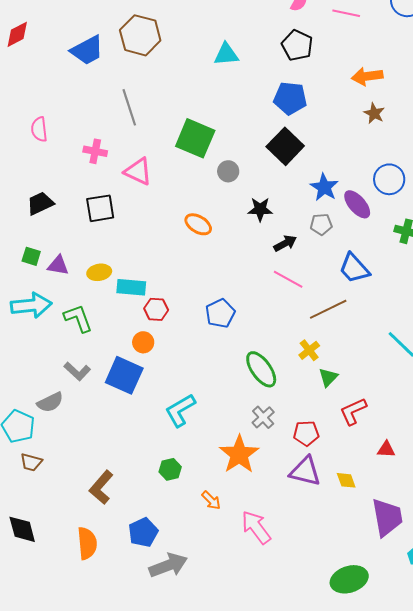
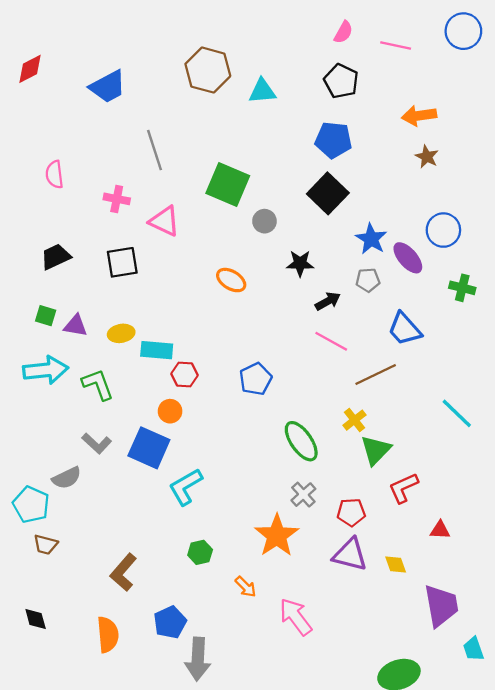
brown hexagon: (140, 35) -> (208, 70), moved
green triangle: (328, 377) -> (376, 450), size x1.4
cyan L-shape: (180, 410) -> (186, 487), moved
black diamond: (22, 529) -> (36, 619), size x0.7
gray arrow: (168, 565) -> (198, 659), turned 114

